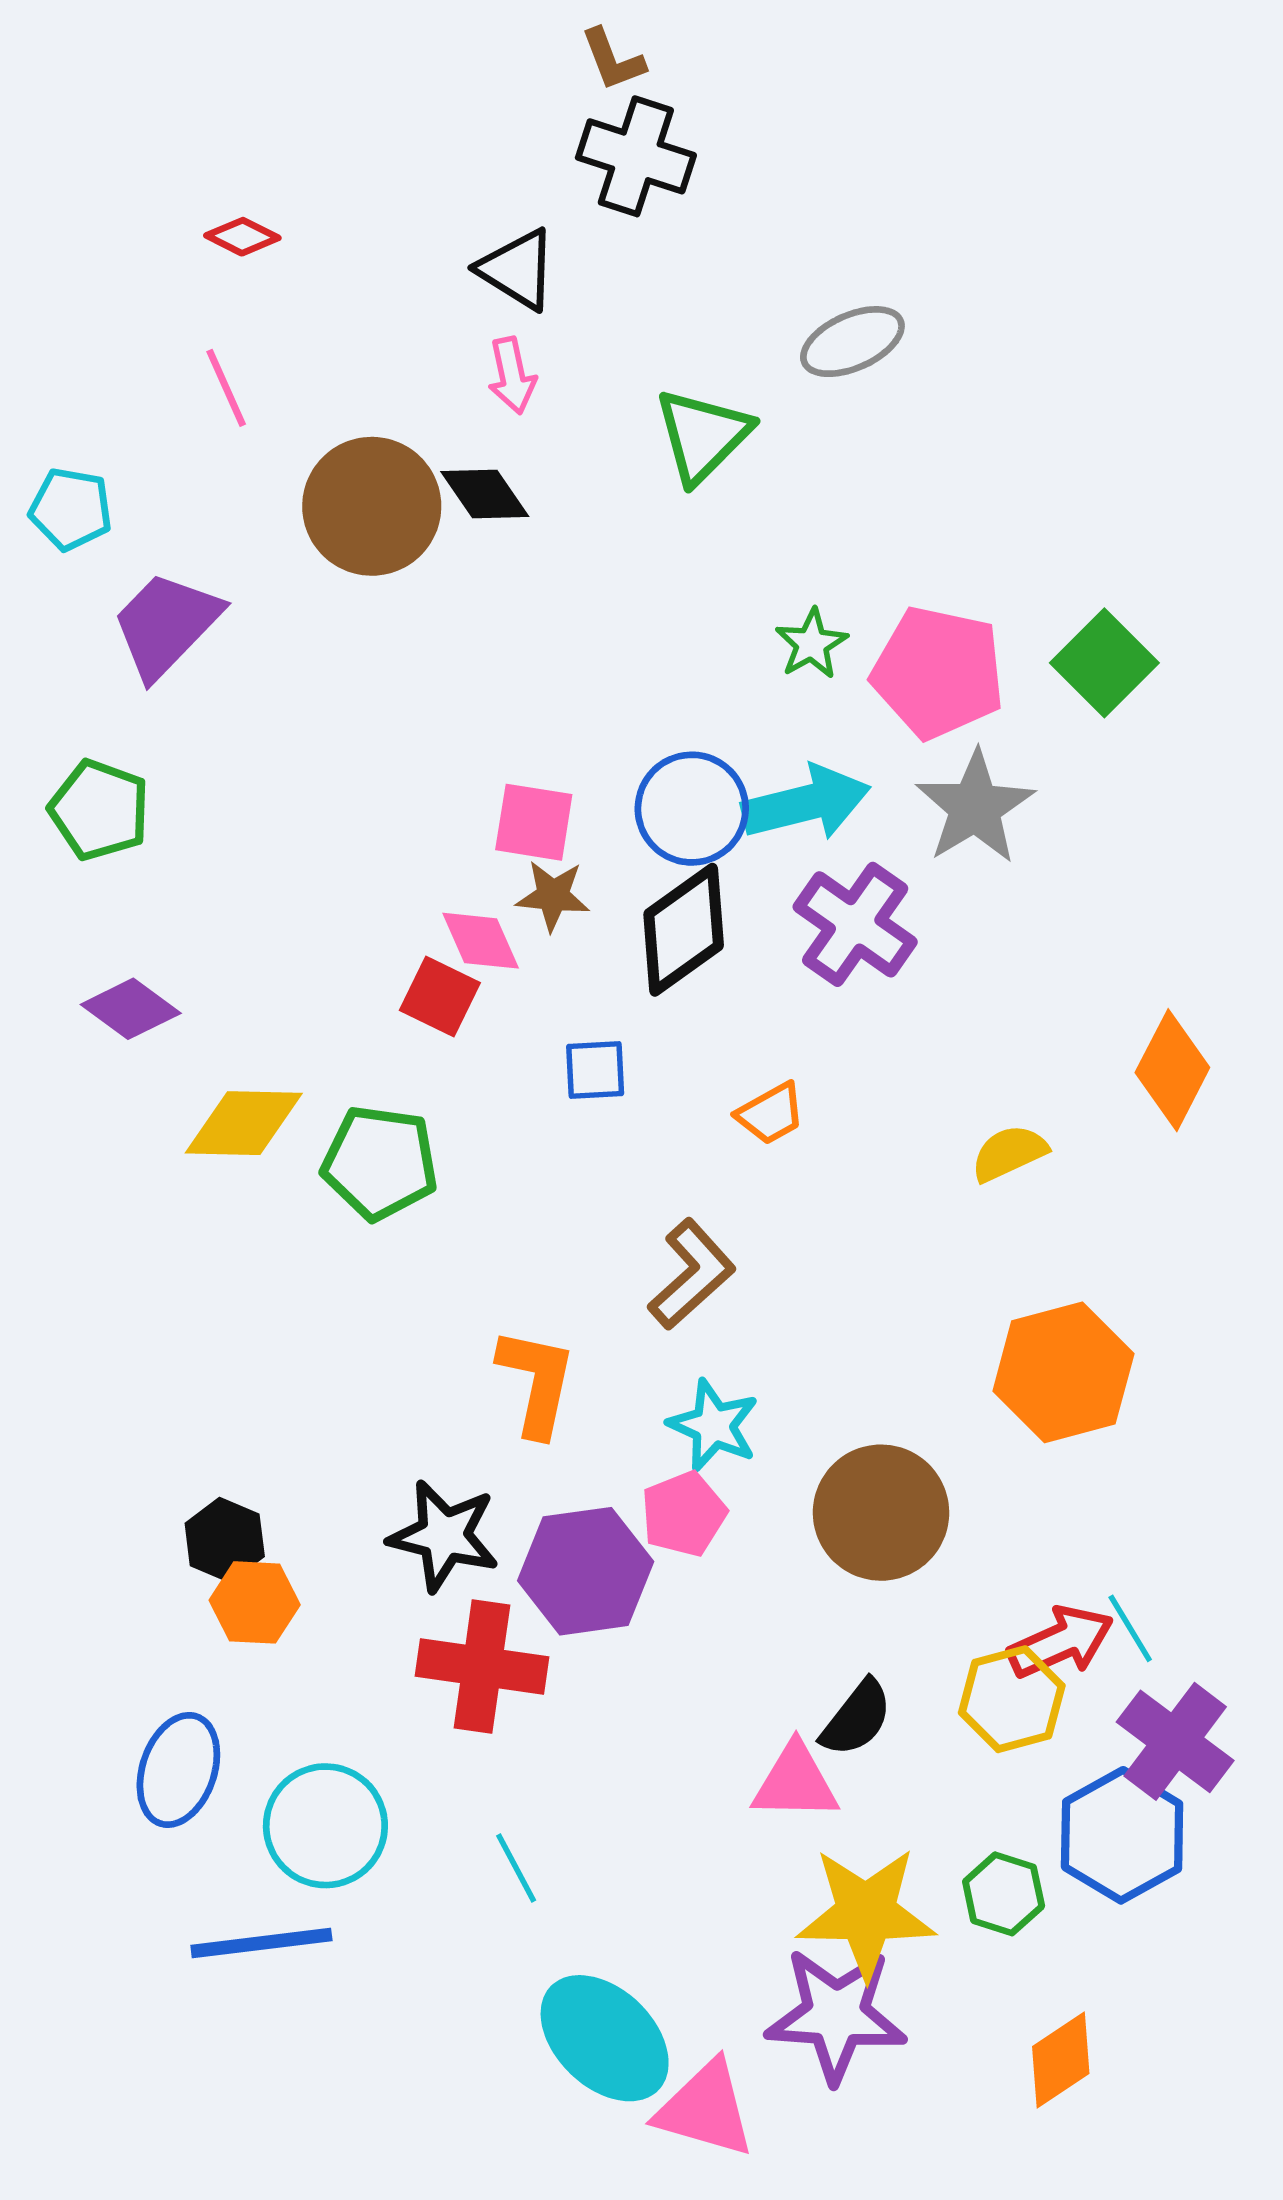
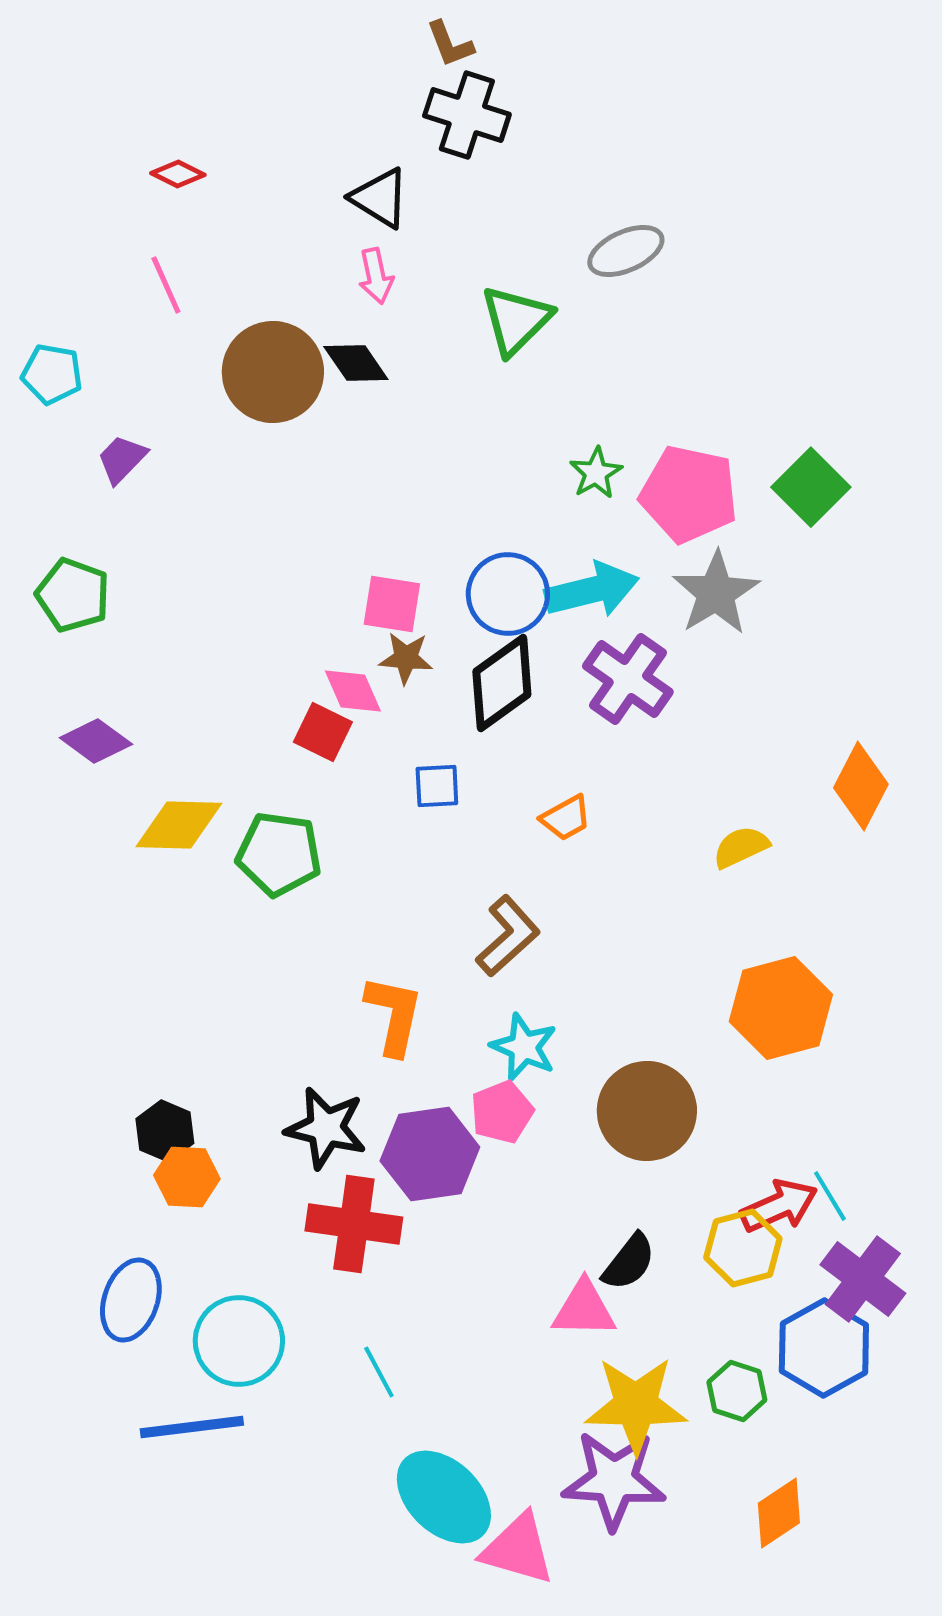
purple trapezoid: (166, 625) -> (122, 459), size x0.6

